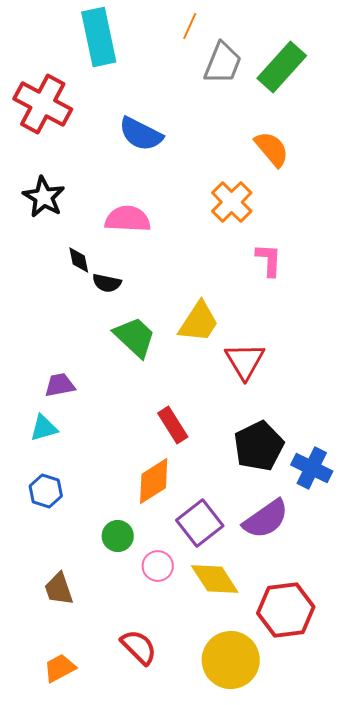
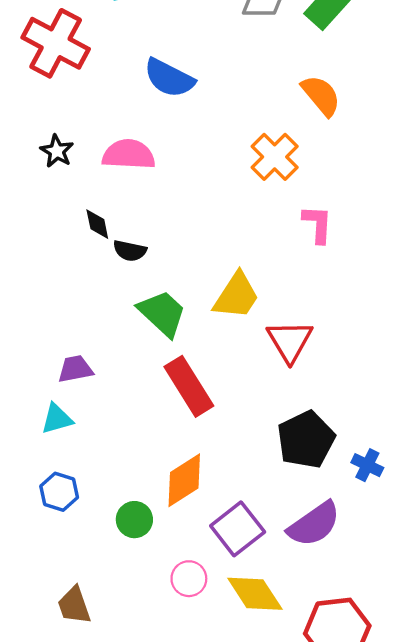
black star: (44, 197) -> (57, 151), size x0.7
pink semicircle: (128, 219) -> (129, 155), moved
red rectangle: (173, 425) -> (189, 386), moved, size x1.4
blue cross: (312, 468) -> (367, 465), size x0.7
green circle: (118, 536) -> (134, 520), moved

